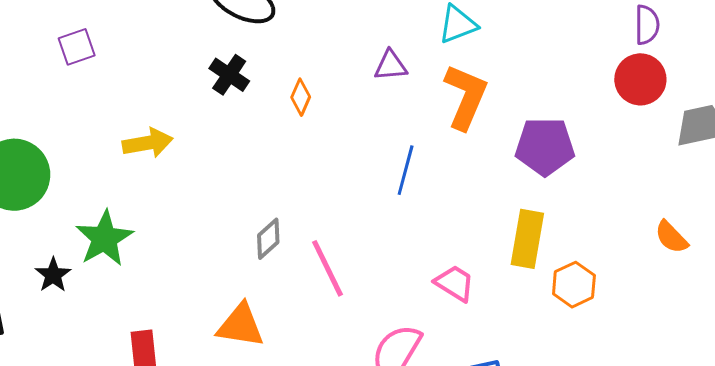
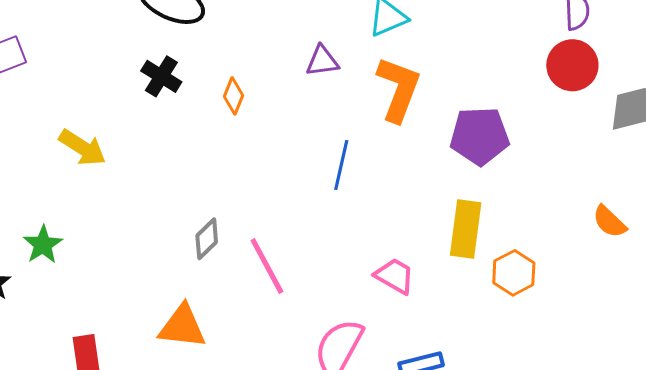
yellow arrow: (148, 143) -> (82, 148), turned 45
green star: (104, 238) -> (43, 245), size x0.7

